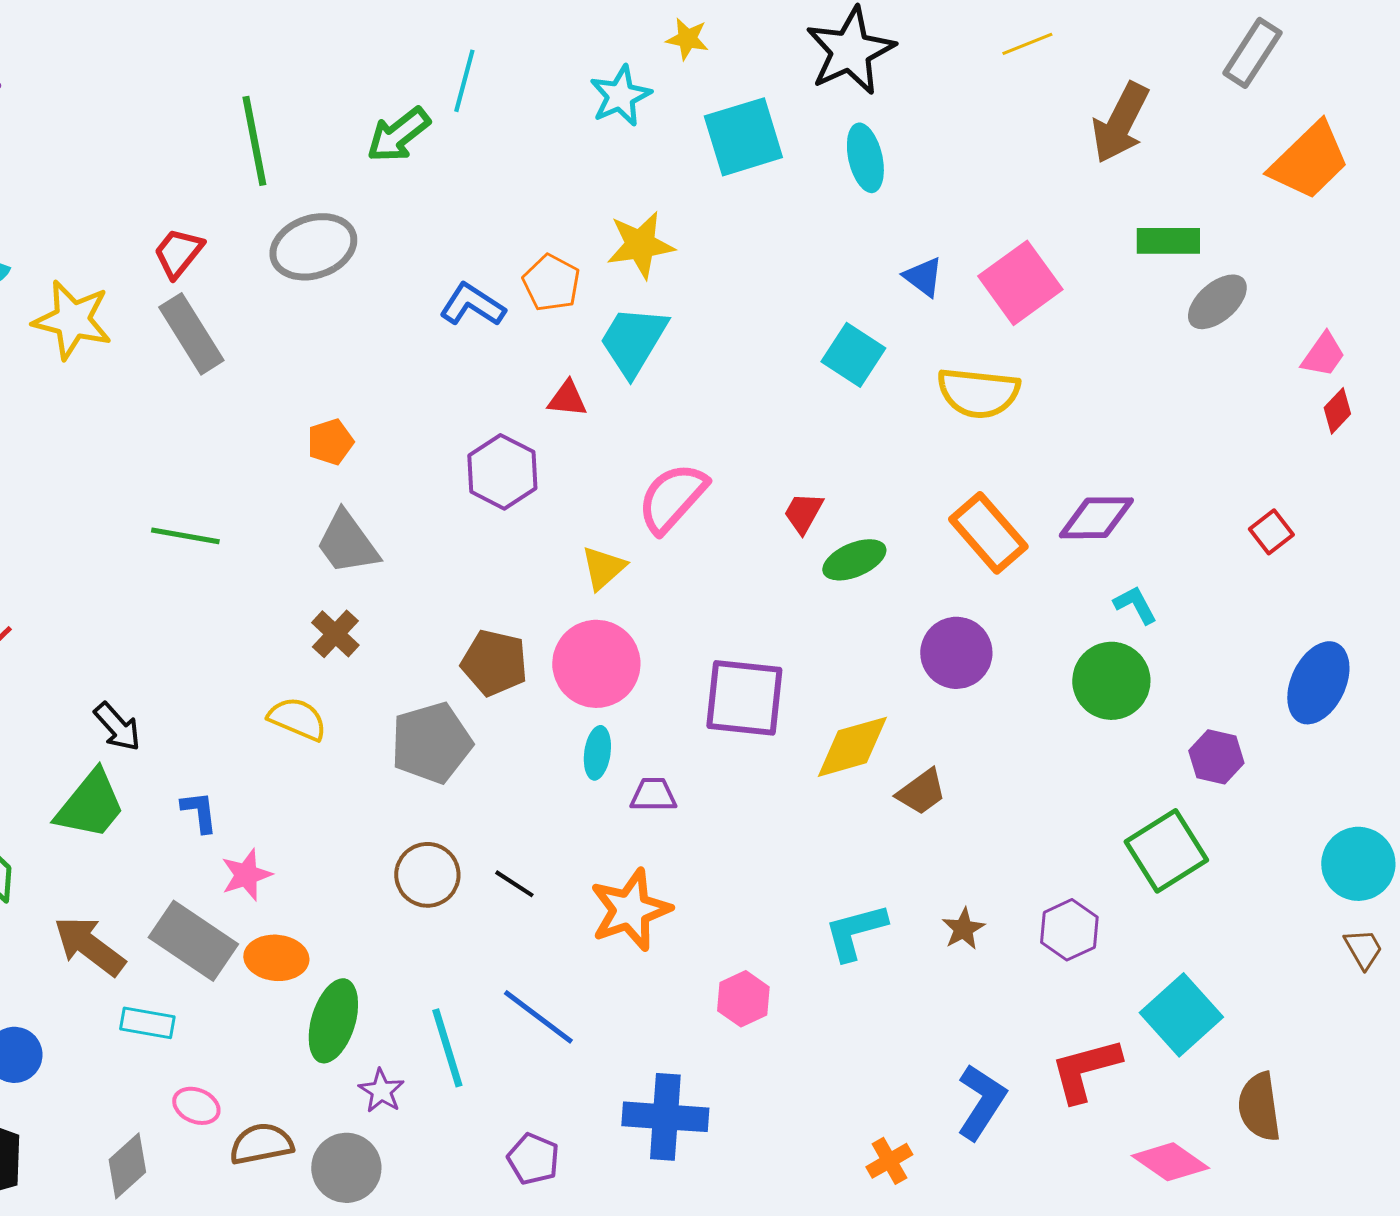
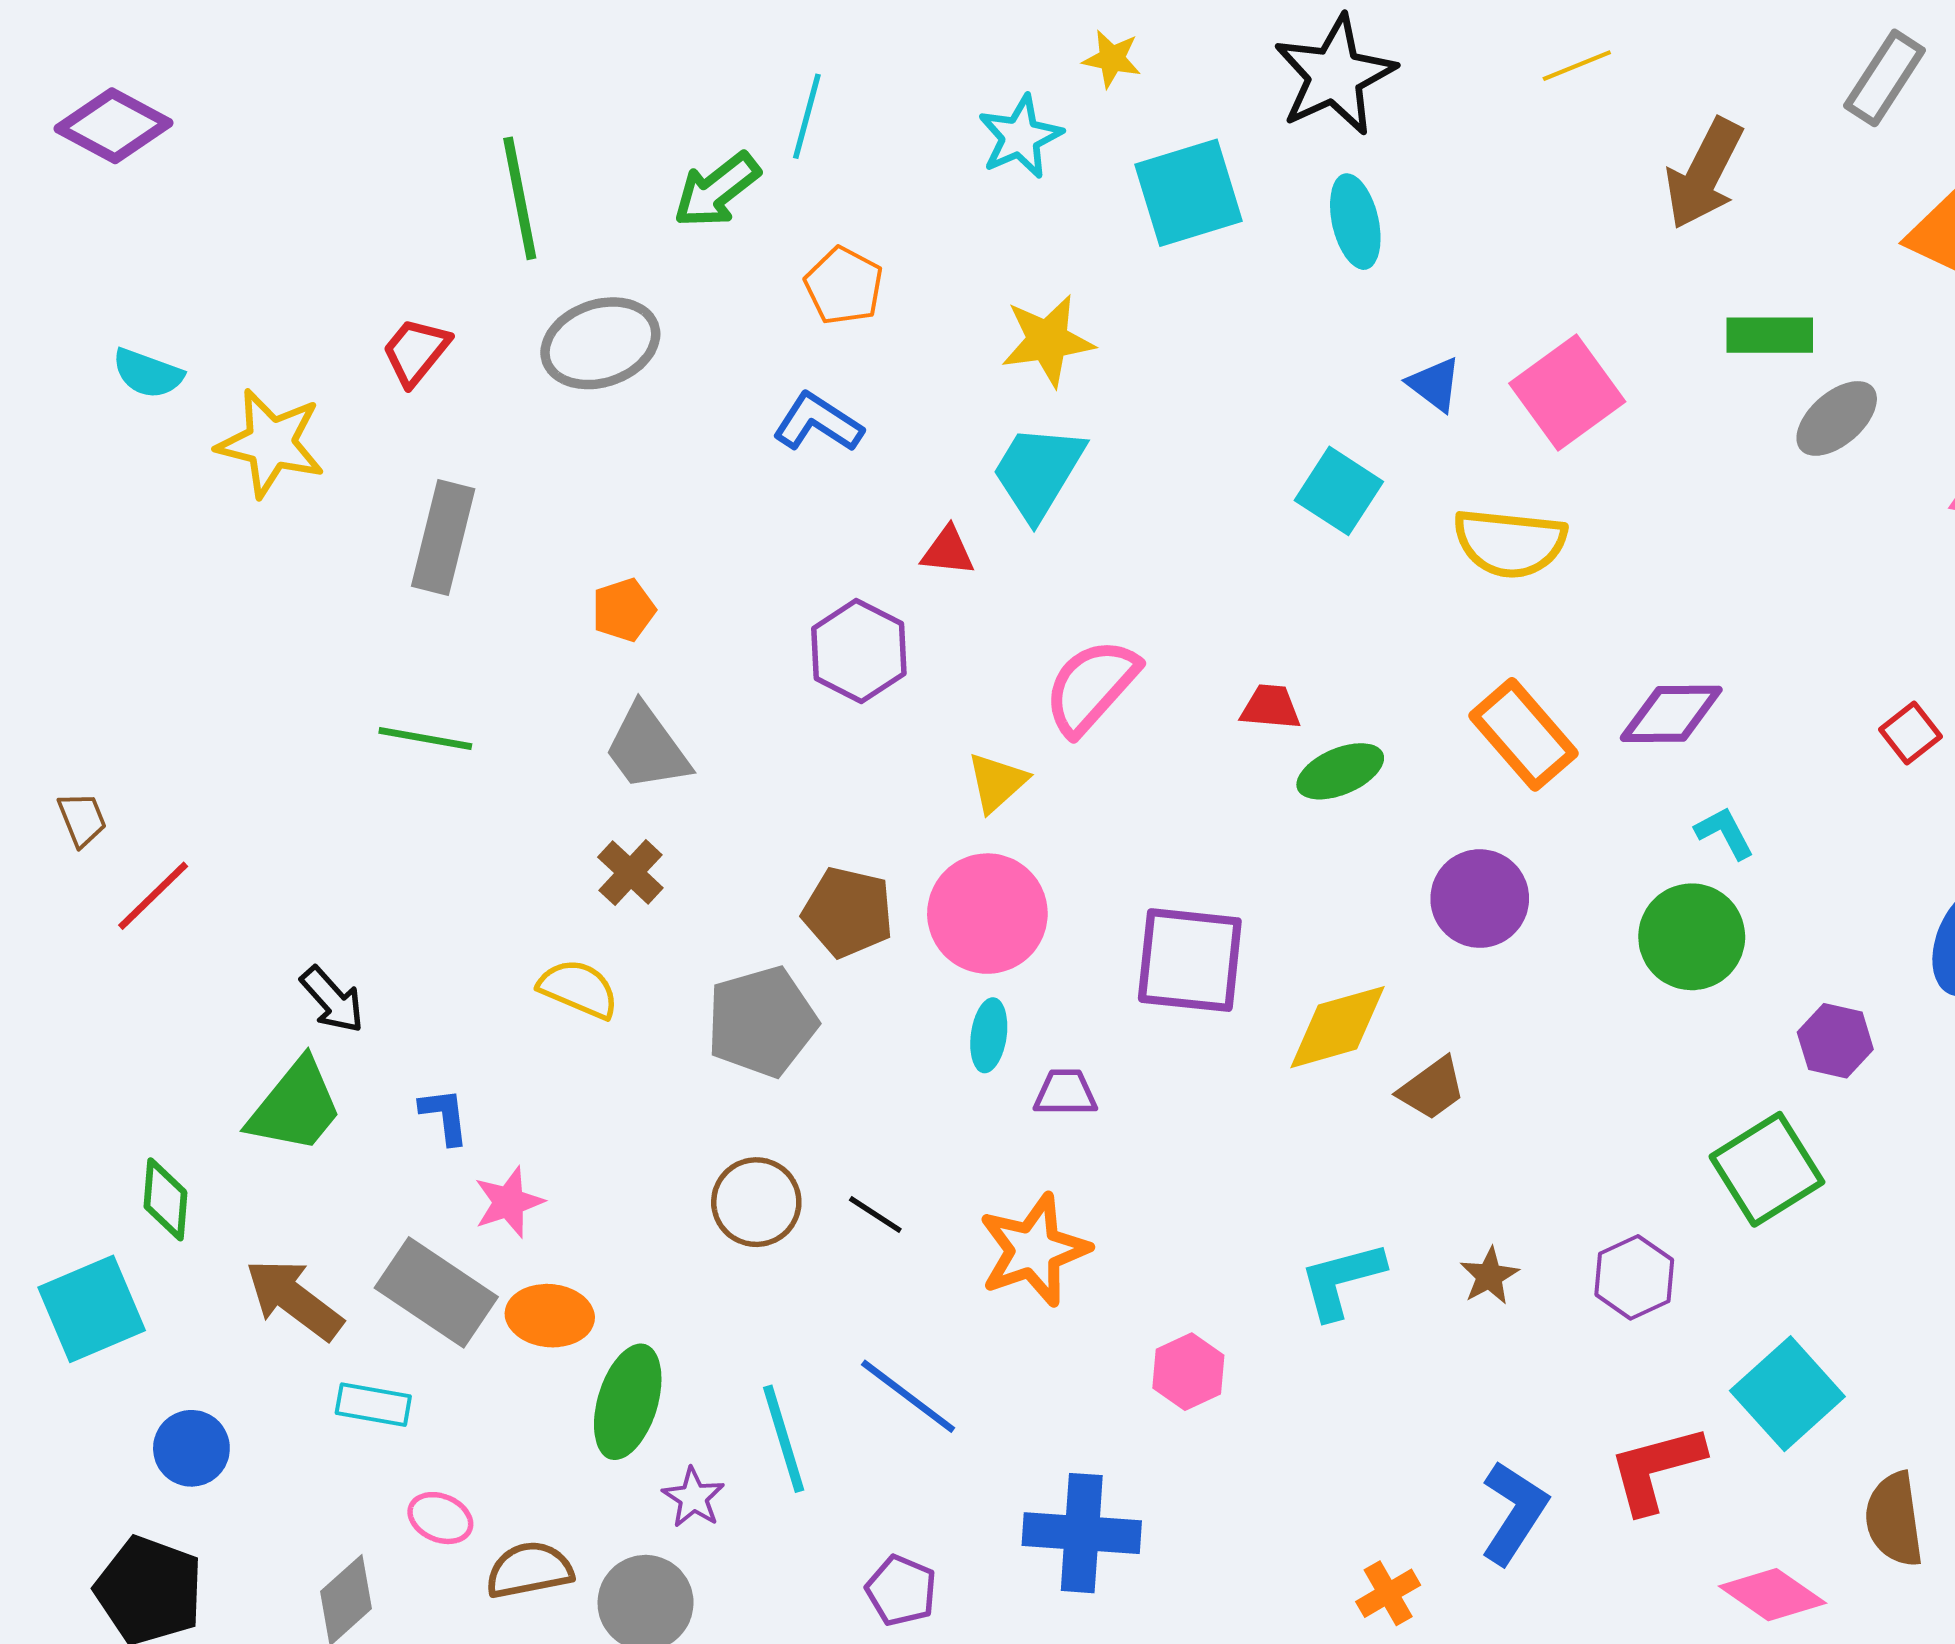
orange pentagon: (551, 283) -> (844, 286), moved
gray rectangle: (191, 334) -> (443, 537), moved, turned 46
red trapezoid: (803, 513) -> (1270, 707), turned 66

